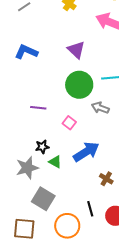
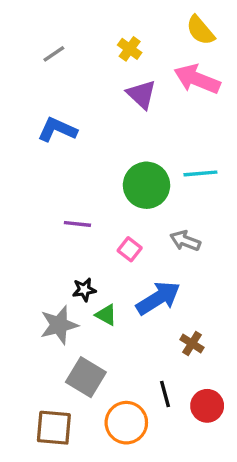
purple triangle: (76, 50) -> (141, 94), moved
gray arrow: (100, 108) -> (185, 241), moved

